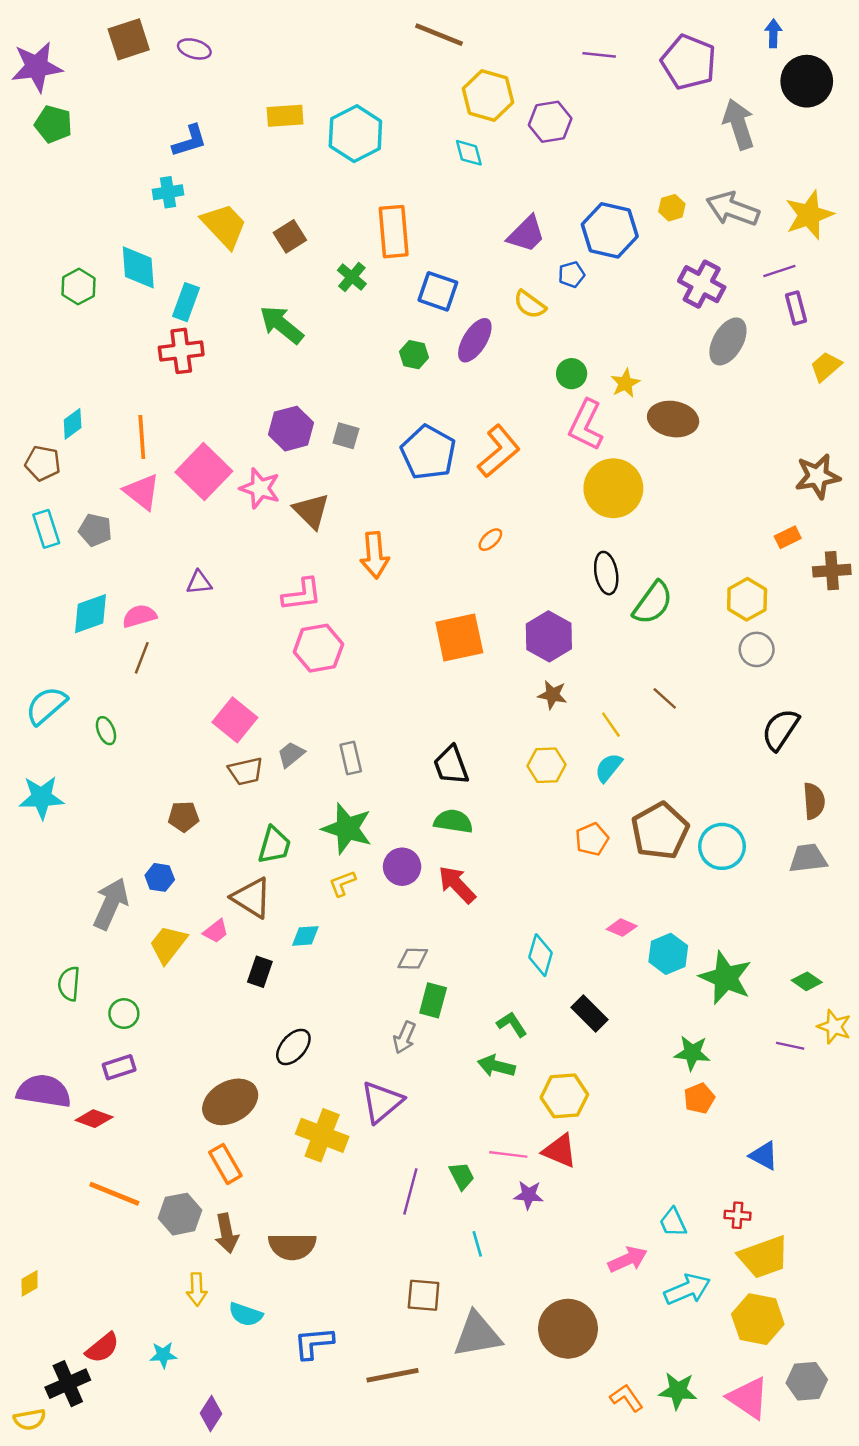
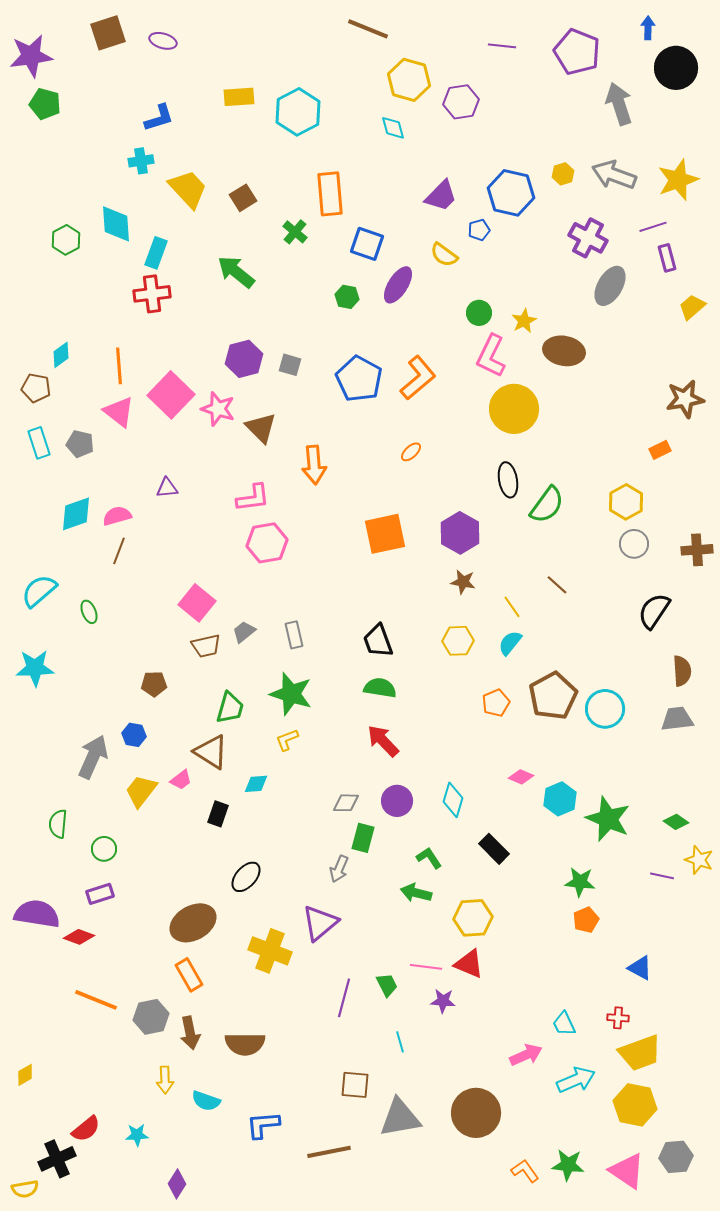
brown cross: (832, 571) -> (697, 550), moved
purple circle: (402, 867) -> (397, 801), moved

